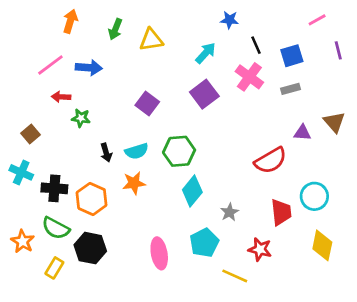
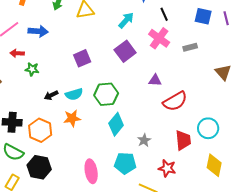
blue square: (292, 56) -> (203, 16), moved, turned 30
purple square: (147, 103) -> (82, 58), turned 30
purple triangle: (302, 133) -> (155, 80), moved
black arrow: (106, 153) -> (51, 95), turned 80
cyan pentagon: (204, 243) -> (125, 163), turned 30

